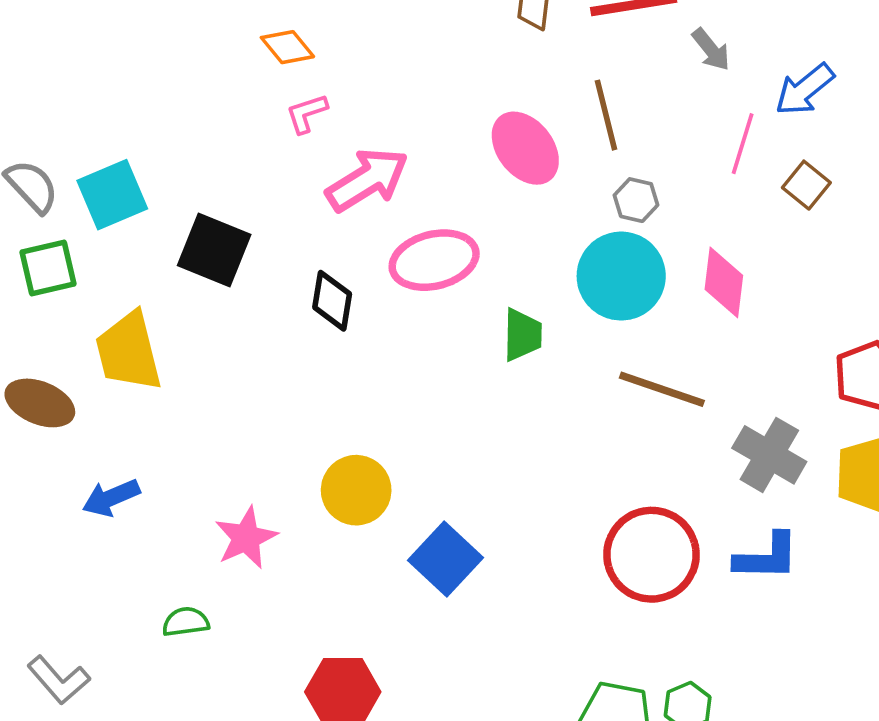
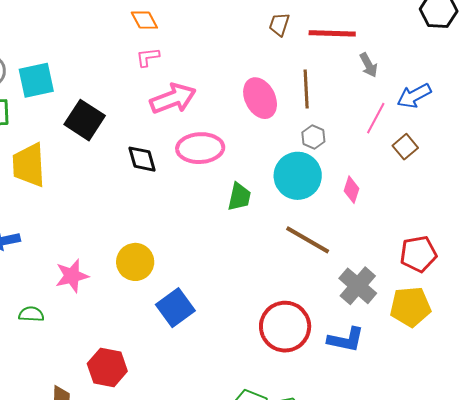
pink diamond: (724, 282) -> (351, 190), size x0.7
black diamond: (332, 301) -> (142, 159), turned -36

